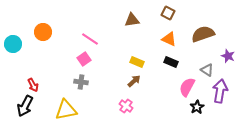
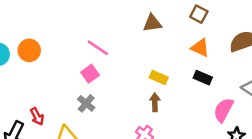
orange circle: (43, 32) -> (29, 50), moved
brown arrow: (134, 81) -> (155, 102), turned -48
gray cross: (81, 82) -> (86, 103), turned 32
red arrow: (33, 85) -> (37, 116), moved

